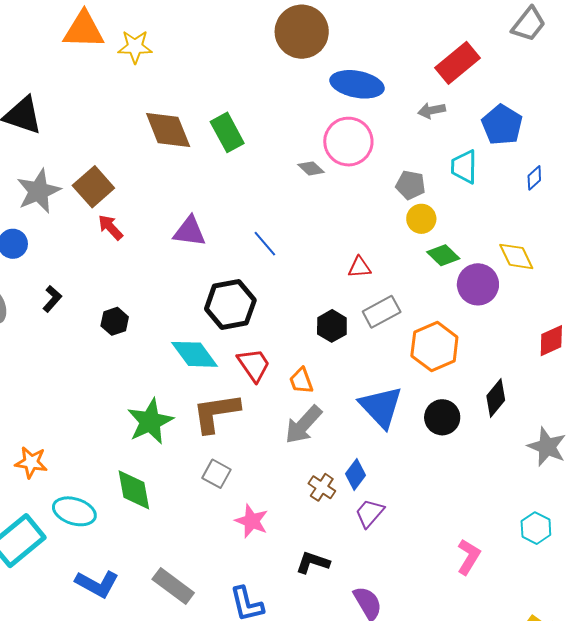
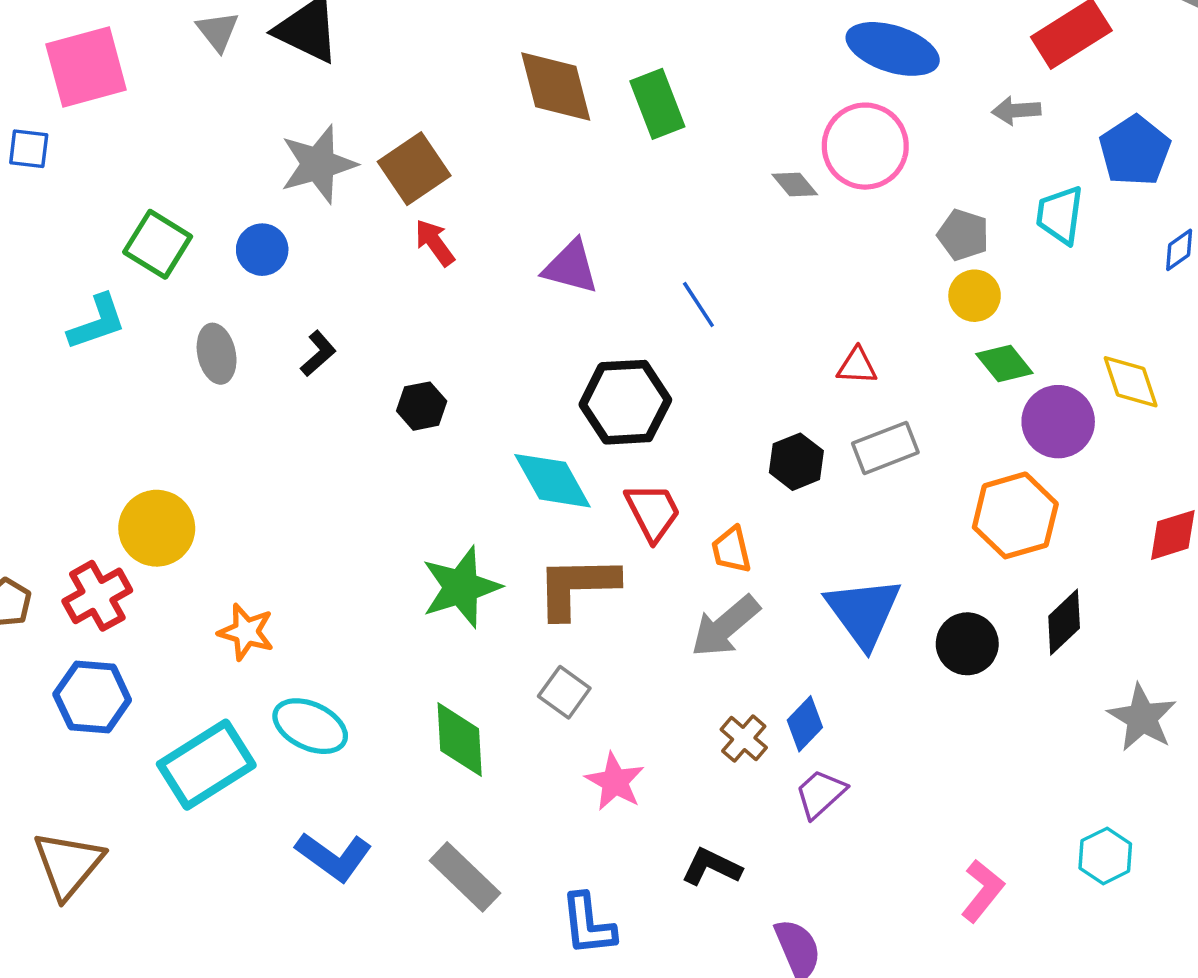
orange hexagon: (434, 346) -> (1015, 515), moved
green diamond: (134, 490) -> (460, 740), moved

